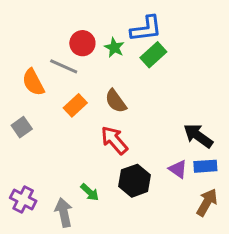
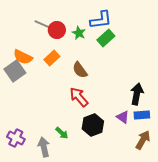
gray line: (64, 66) -> (44, 25), moved
orange semicircle: (33, 82) -> (23, 57), turned -36
orange rectangle: (75, 105) -> (52, 58), moved
gray square: (22, 127) -> (15, 71), moved, size x1.5
black arrow: (198, 136) -> (137, 94), turned 65

